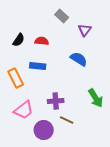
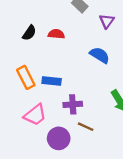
blue rectangle: (38, 66) -> (52, 81), moved

